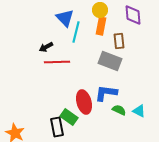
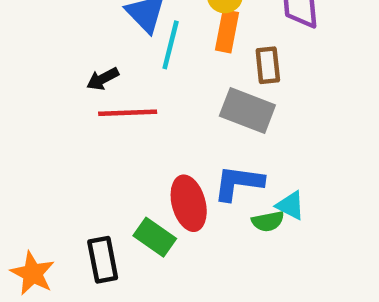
green semicircle: (119, 110) -> (268, 221), turned 144
cyan triangle: (139, 111) -> (290, 205), moved
black rectangle: (57, 127) -> (103, 260), moved

